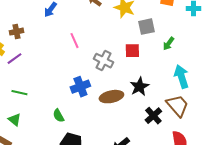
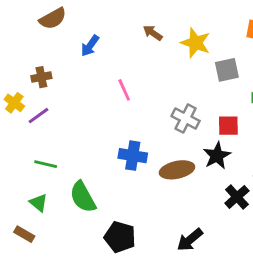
red square: (132, 51) -> (228, 126), moved
gray cross: (103, 61) -> (186, 118), moved
blue cross: (80, 87) -> (133, 156), turned 30
green semicircle: (58, 116) -> (83, 197), moved, size x1.6

